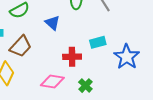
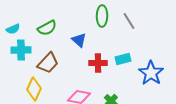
red cross: (72, 57) -> (98, 63), moved

